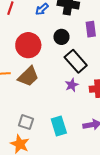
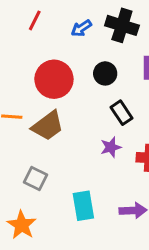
black rectangle: (76, 61) -> (122, 113), size x0.7
gray square: (26, 122) -> (35, 178), moved

